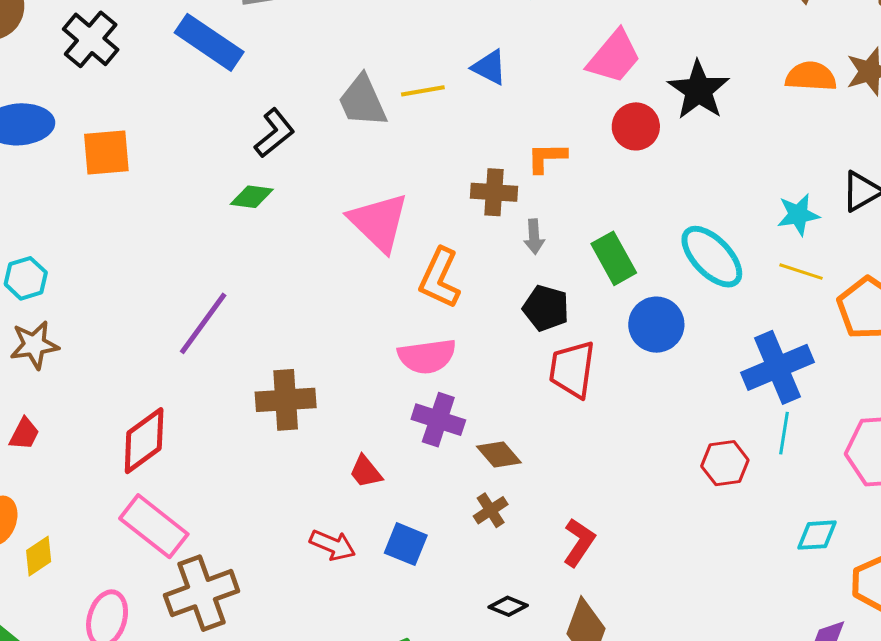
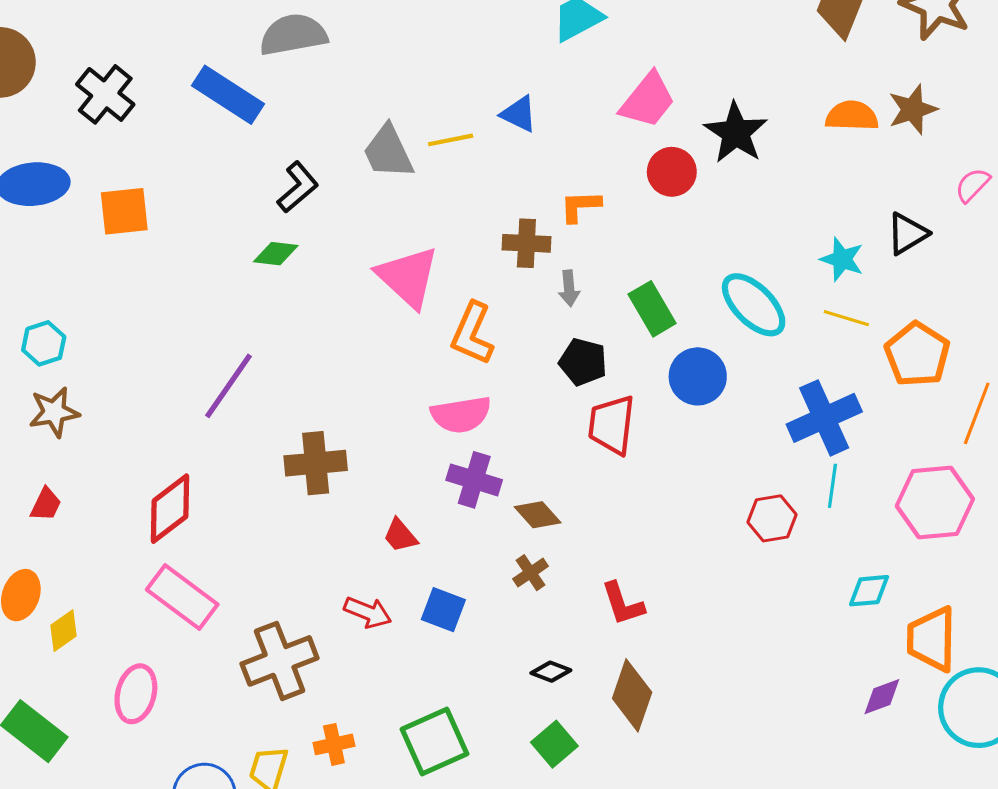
cyan star: (798, 215) -> (842, 259), turned 30
red L-shape: (579, 542) -> (623, 604), turned 129
brown cross: (202, 593) -> (280, 661), moved

